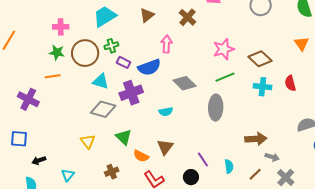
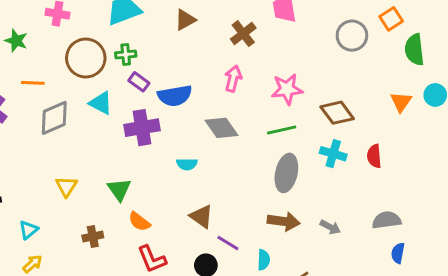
pink arrow: (167, 44) -> (233, 79), moved
green star: (57, 52) -> (16, 41), moved
gray ellipse: (216, 108) -> (286, 173), moved
gray diamond: (103, 109) -> (54, 118), moved, turned -50
brown arrow: (256, 139) -> (284, 221), moved
brown triangle: (165, 147) -> (201, 216), moved, turned -42
gray arrow: (272, 157) -> (330, 227), moved
purple line: (203, 159) -> (228, 243), turned -35

